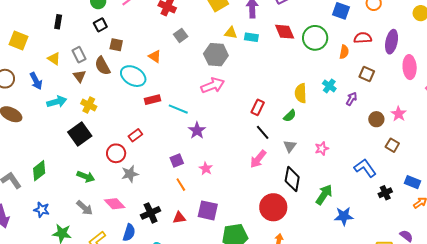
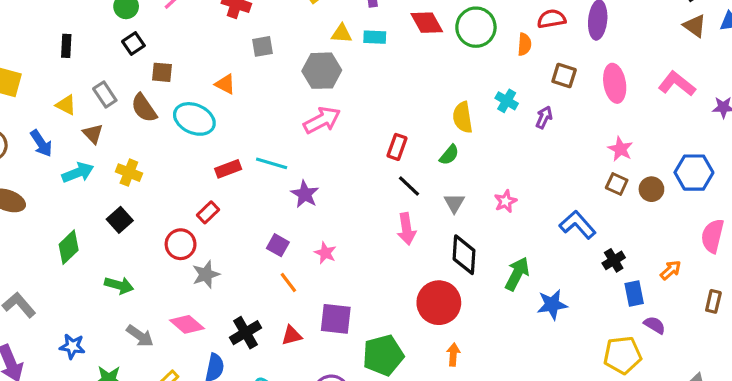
gray square: (181, 35) -> (263, 46), turned 32
pink ellipse: (410, 67) -> (615, 83), moved
brown triangle: (79, 76) -> (93, 134), moved
red rectangle: (153, 100) -> (228, 169), moved
pink star: (399, 114) -> (620, 149), moved
brown circle: (376, 119) -> (651, 189), moved
black square: (80, 134) -> (120, 220), size x0.7
pink arrow: (258, 159) -> (407, 229), turned -42
purple square: (177, 161) -> (278, 245), turned -32
green diamond: (39, 171) -> (69, 247), moved
green arrow: (86, 177) -> (119, 285), moved
blue rectangle: (412, 182) -> (634, 294), moved, turned 63

